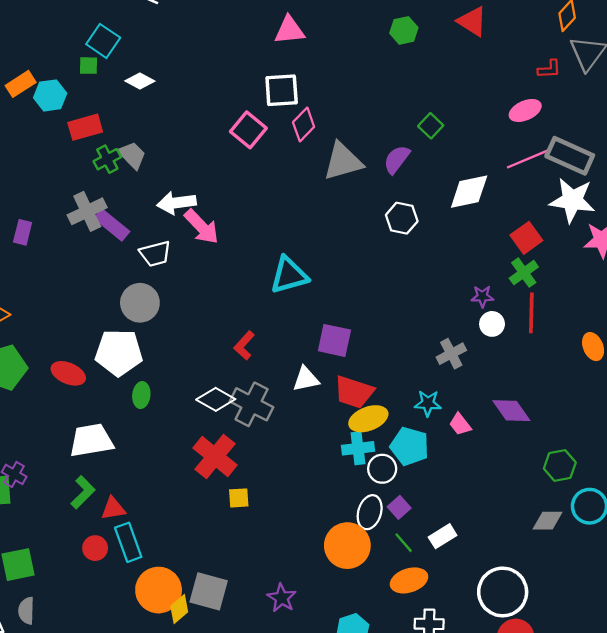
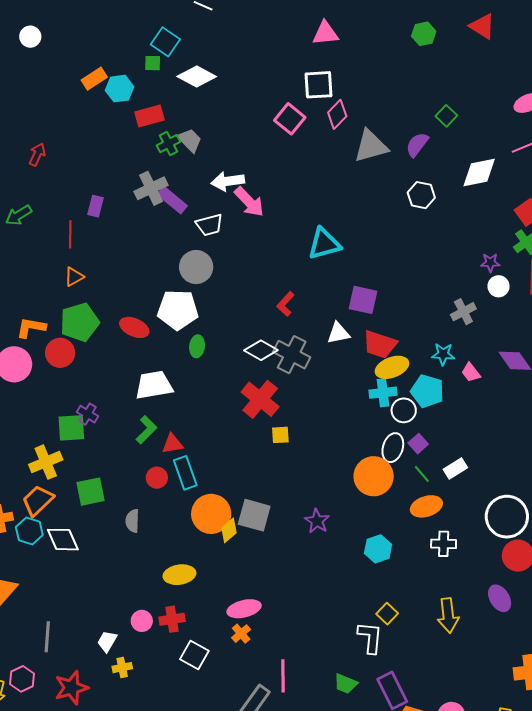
white diamond: (140, 81) -> (197, 77), size x1.5
gray semicircle: (26, 611) -> (132, 521), moved

